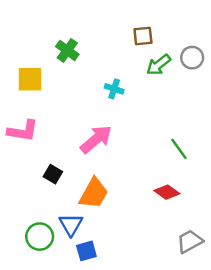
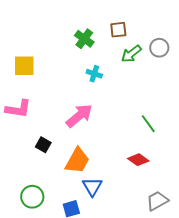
green cross: (67, 50) -> (84, 39), moved
blue triangle: (71, 225) -> (92, 187), moved

